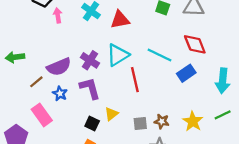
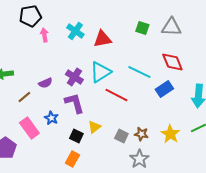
purple semicircle: (59, 67) -> (45, 83), size x0.6
red line: (135, 80) -> (116, 95), turned -50
blue star: (60, 94) -> (51, 118), moved
gray square: (140, 124) -> (121, 136), turned 32

